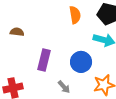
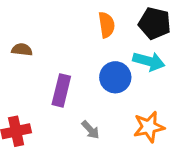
blue circle: (81, 62) -> (115, 77), moved

